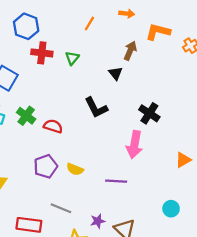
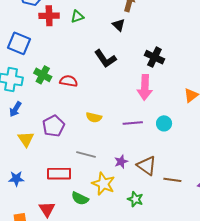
green triangle: (72, 58) -> (77, 17), turned 40
purple pentagon: (46, 166) -> (54, 126), moved
cyan circle: (171, 209) -> (164, 123), moved

